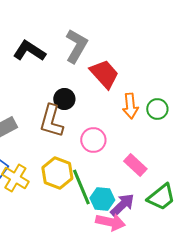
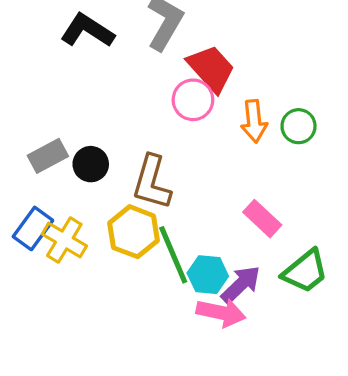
black circle: (64, 99) -> (91, 164), moved
brown L-shape: (51, 121) -> (152, 182), moved
pink circle: (93, 140) -> (193, 100), moved

